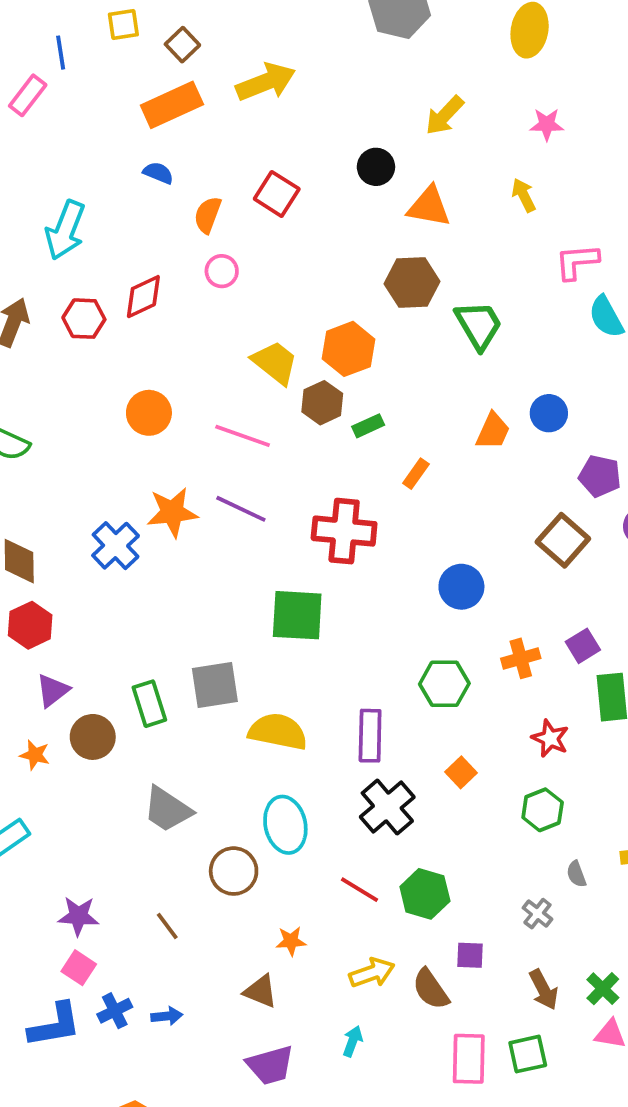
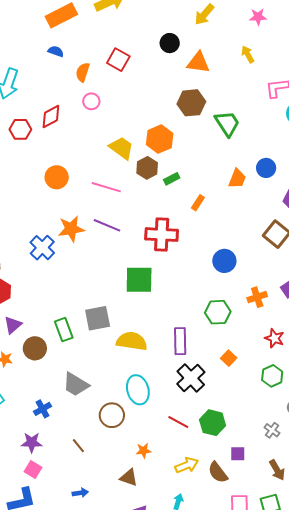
blue cross: (115, 1011) -> (43, 409), moved

